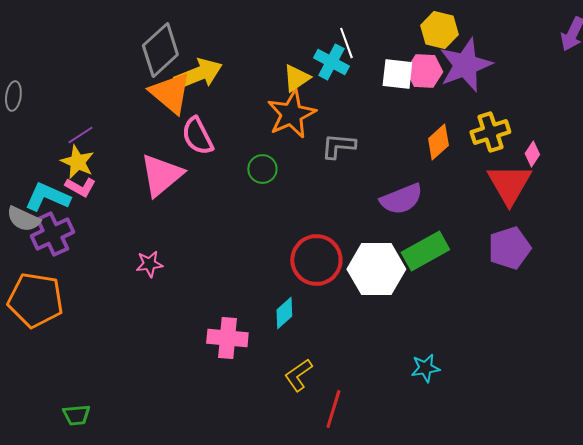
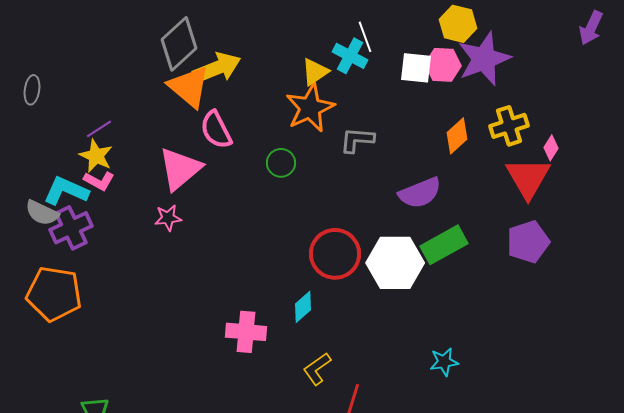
pink star: (149, 264) -> (168, 218), moved

